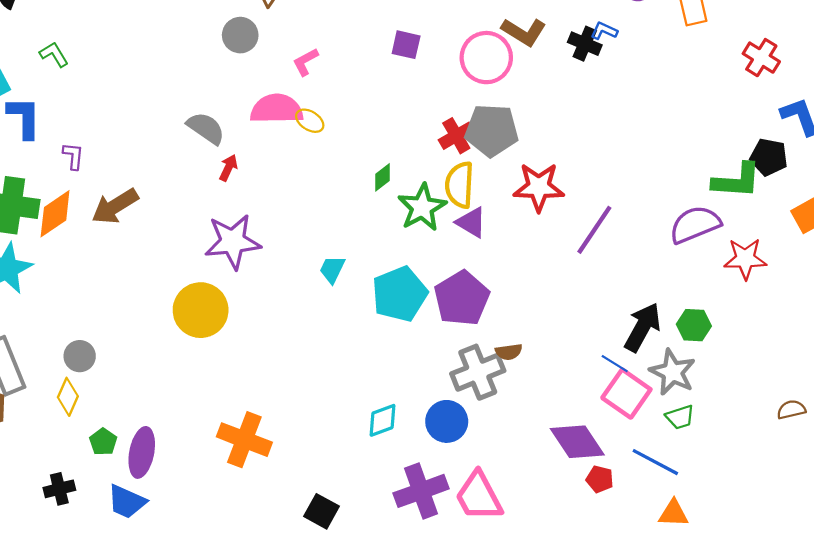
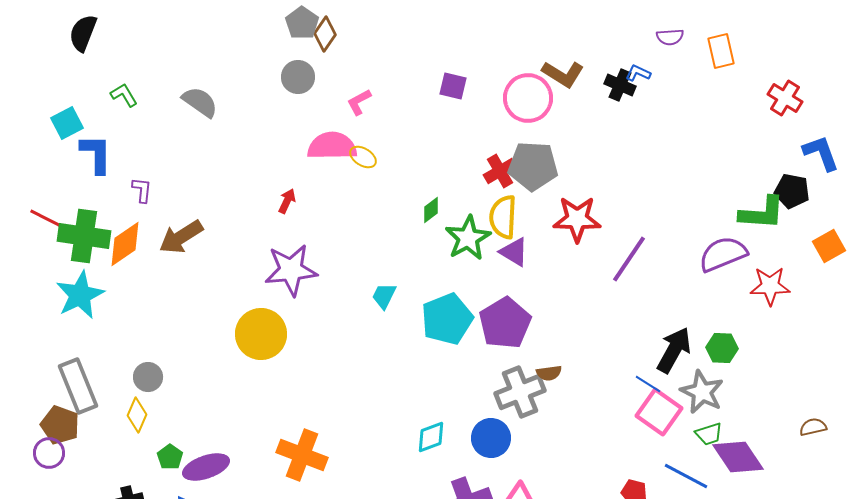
gray semicircle: (206, 128) -> (200, 102), moved
purple diamond: (577, 442) -> (738, 457), moved
purple ellipse: (142, 452) -> (206, 467), turned 60

